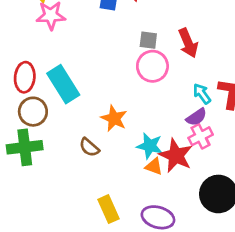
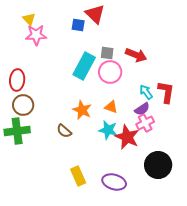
red arrow: (188, 43) -> (136, 55), turned -45
cyan rectangle: (63, 84) -> (84, 66), moved, turned 60
orange triangle: (154, 167) -> (111, 107), moved

